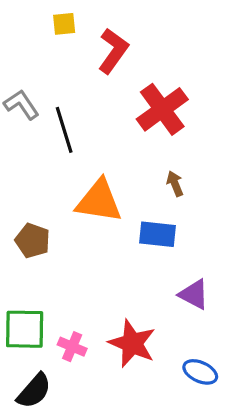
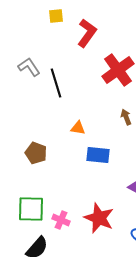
orange triangle: (99, 201) -> (78, 128), size x0.5
blue rectangle: (158, 234) -> (98, 155), moved

